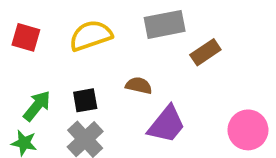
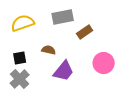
pink circle: (248, 130) -> (104, 63), moved

